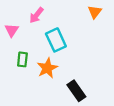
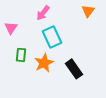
pink arrow: (36, 15) -> (43, 13), moved
black rectangle: (76, 91) -> (74, 69), moved

